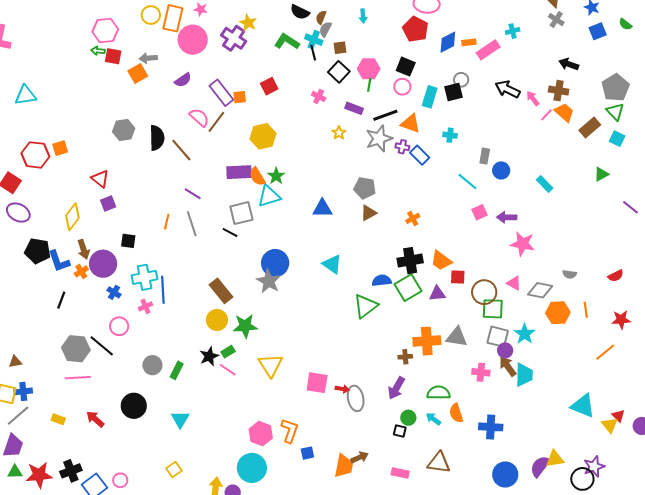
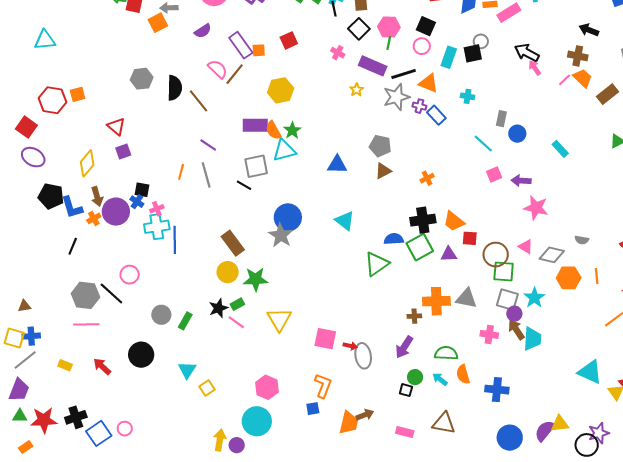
pink arrow: (533, 98) -> (535, 68), moved
purple rectangle: (354, 108) -> (373, 66), size x1.5
blue cross: (114, 292) -> (137, 202), moved
pink cross: (145, 306) -> (157, 209), moved
orange L-shape: (290, 431) -> (323, 386), moved
yellow square: (174, 469) -> (207, 388), moved

